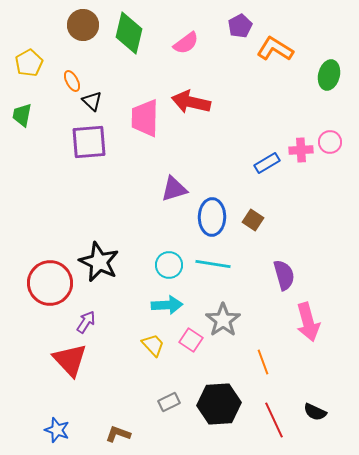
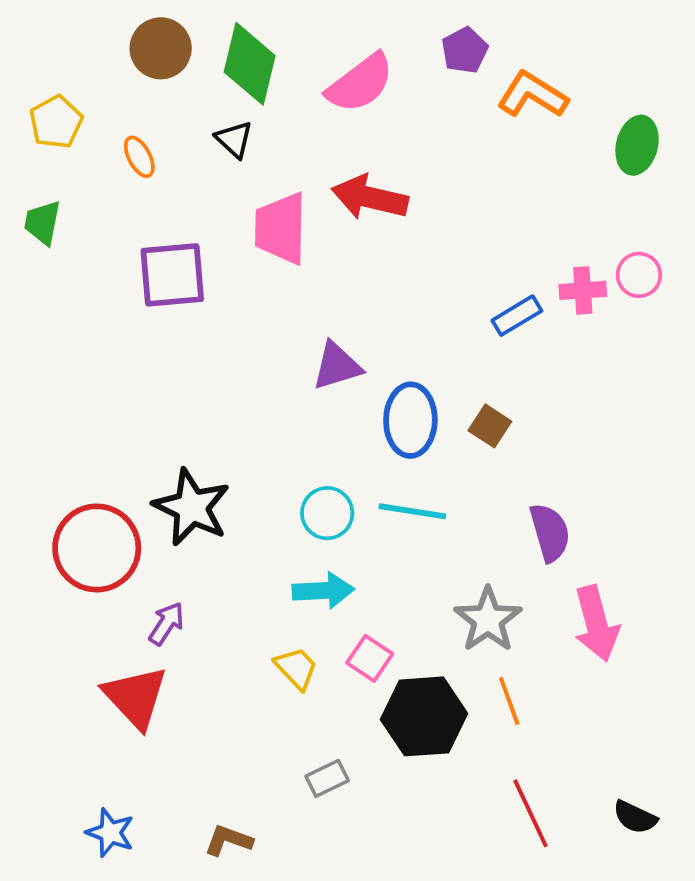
pink semicircle: (186, 43) -> (360, 83), size x1.4
black triangle: (92, 101) -> (234, 139), moved
gray star: (223, 320) -> (488, 620), moved
black hexagon: (219, 404) -> (424, 716), moved
black semicircle: (315, 412) -> (635, 817), moved

